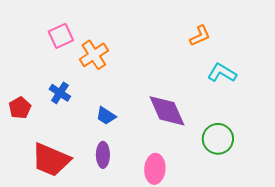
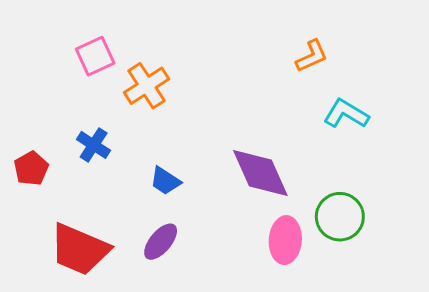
purple ellipse: (103, 155) -> (161, 242), turned 40
pink ellipse: (155, 169) -> (285, 240), moved

